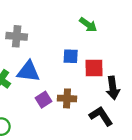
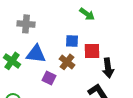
brown cross: (67, 98) -> (67, 62), moved, turned 35
purple square: (44, 100) -> (49, 78), turned -32

